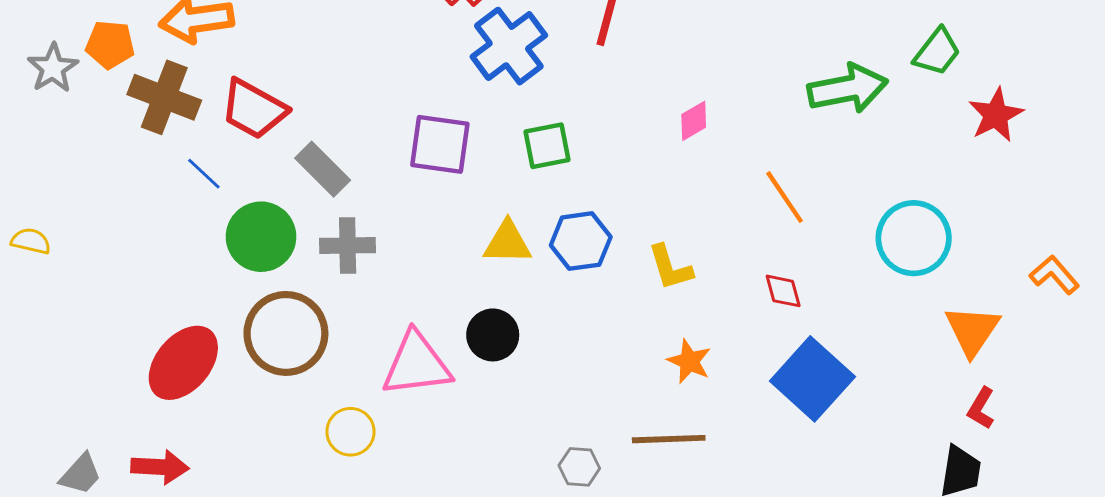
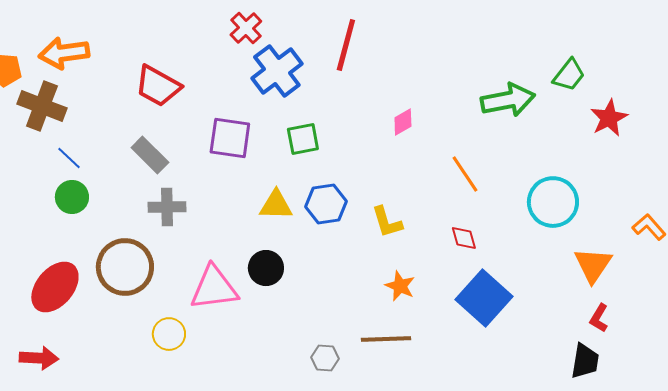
red trapezoid: (254, 109) -> (158, 86), moved
green circle: (261, 237) -> (72, 197), moved, size x0.7

